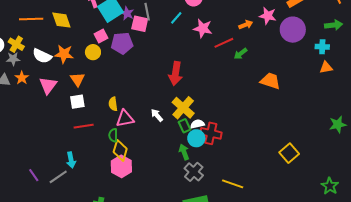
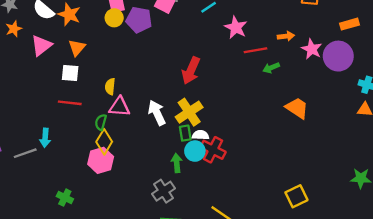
pink star: (268, 16) -> (312, 49), moved
yellow circle: (93, 52) -> (114, 18), moved
white arrow: (157, 115) -> (157, 113), size x1.5
gray cross: (194, 172) -> (163, 191), moved

